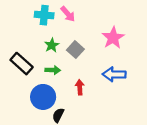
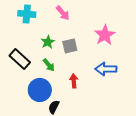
cyan cross: (44, 15) -> (27, 14), moved
gray square: (75, 50) -> (70, 46), turned 35
green arrow: (53, 70) -> (49, 65), turned 48

